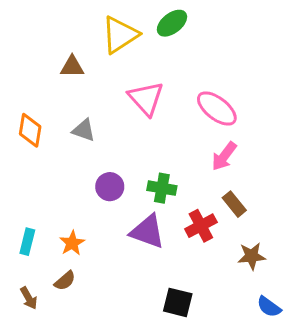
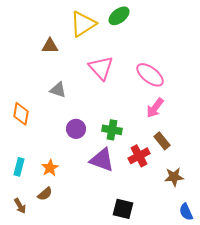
orange diamond: (30, 130) -> (21, 114), moved
blue semicircle: (269, 307) -> (186, 212), turned 30

